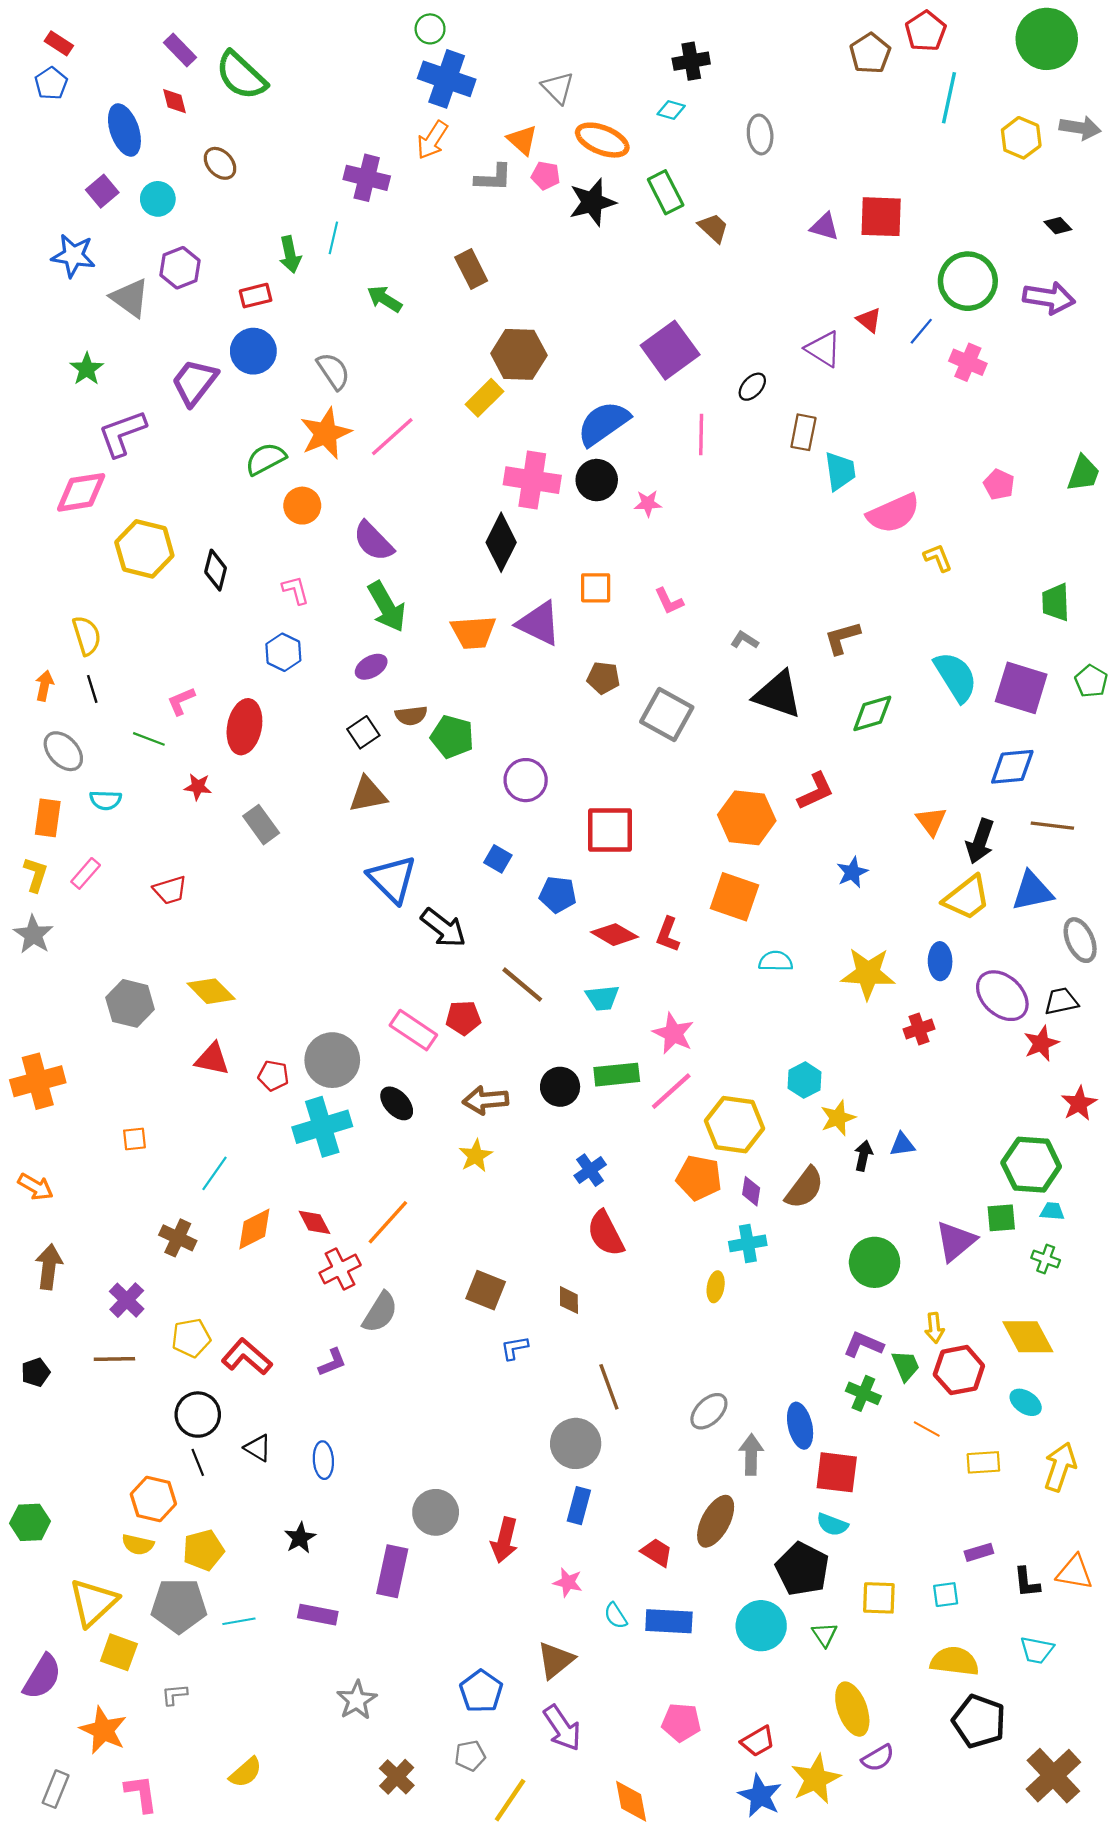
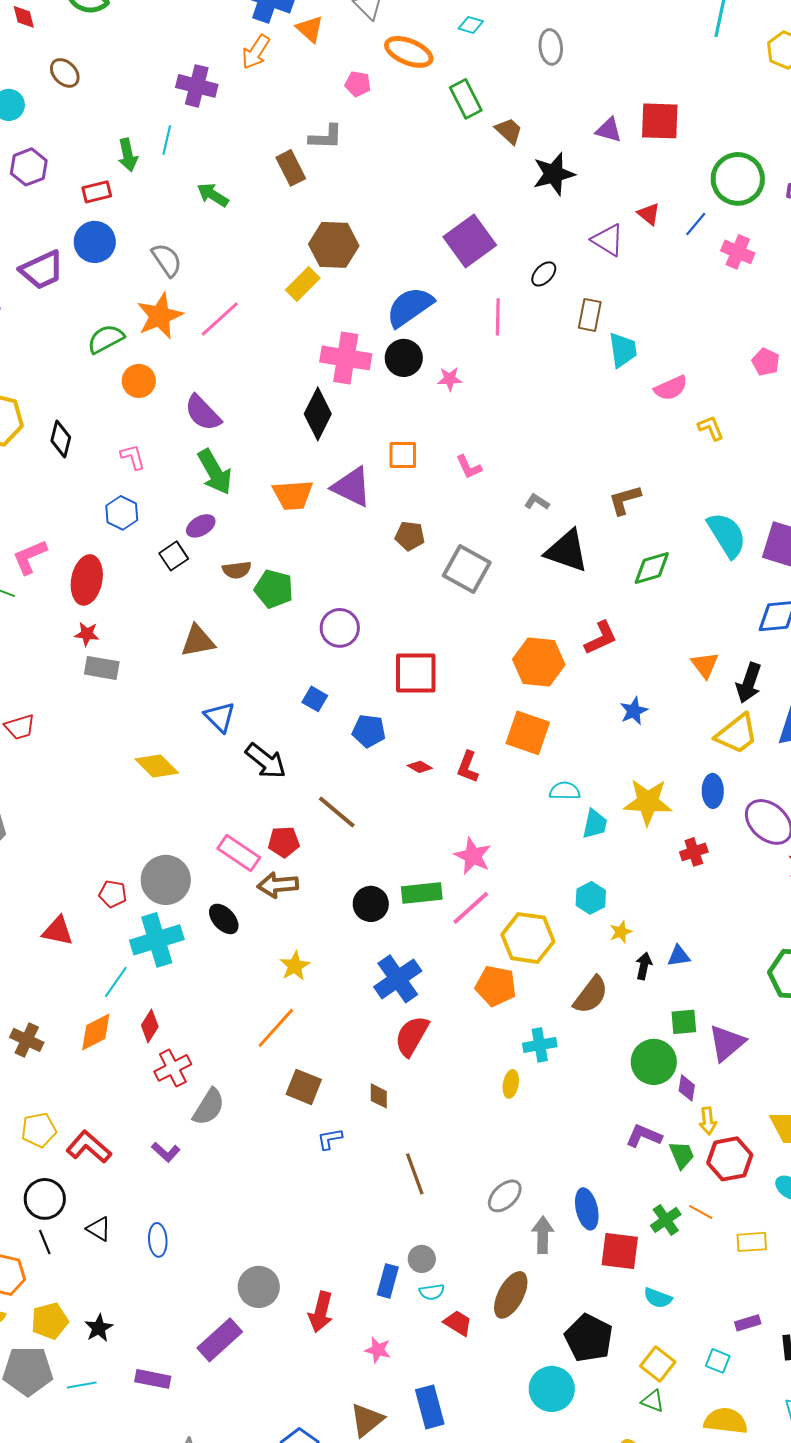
orange triangle: (522, 140) -> (310, 29), moved
gray L-shape: (493, 178) -> (326, 137), moved
black star: (592, 202) -> (554, 174), moved
purple trapezoid: (194, 382) -> (42, 270), turned -153
pink semicircle: (893, 513) -> (671, 388), size x0.7
pink L-shape: (181, 701) -> (30, 557), size x1.4
black square: (363, 732) -> (174, 556), moved
red star: (198, 787) -> (87, 634), moved
gray rectangle: (261, 825) -> (102, 668), turned -44
blue triangle: (392, 879) -> (220, 717), size x0.7
red diamond: (614, 935) -> (420, 767), size x0.6
yellow diamond: (211, 991) -> (157, 766), moved
cyan trapezoid: (602, 998) -> (595, 824), moved, turned -72
red triangle: (212, 1059) -> (58, 931), moved
brown arrow: (486, 1100) -> (278, 885), moved
yellow star: (838, 1118) -> (621, 932), size x0.7
blue cross: (590, 1170) -> (398, 979), size x1.6
cyan line: (214, 1173) -> (116, 982), moved
purple diamond: (751, 1191) -> (687, 1088), moved
green square: (1001, 1218) -> (684, 1022), moved
red diamond: (314, 1222) -> (150, 1026), turned 60
orange line: (388, 1222) -> (276, 1028), moved
red semicircle: (606, 1233) -> (412, 1036), turned 57
purple L-shape: (332, 1362) -> (166, 1152), turned 64
green cross: (863, 1393) -> (666, 1220), moved, turned 32
gray circle: (576, 1443) -> (422, 1259), moved, size x0.6
cyan semicircle: (832, 1525) -> (658, 1298), moved
black star: (300, 1538) -> (99, 1328), moved
purple rectangle: (392, 1571) -> (220, 1340), turned 36
cyan square: (946, 1595) -> (718, 1361), turned 30
yellow square: (879, 1598) -> (658, 1364), turned 36
cyan semicircle: (616, 1616) -> (432, 1292), moved, turned -65
blue rectangle: (669, 1621) -> (430, 1407), moved, turned 72
green triangle: (825, 1635) -> (653, 1401), moved, turned -35

